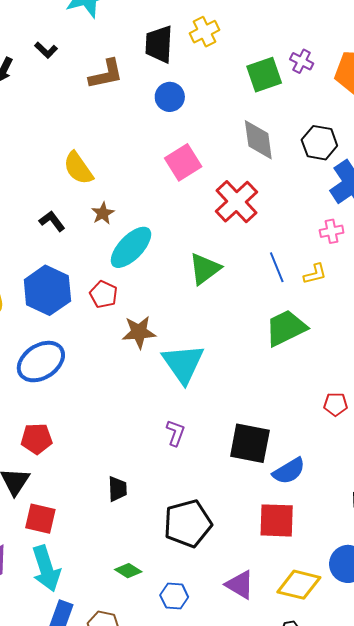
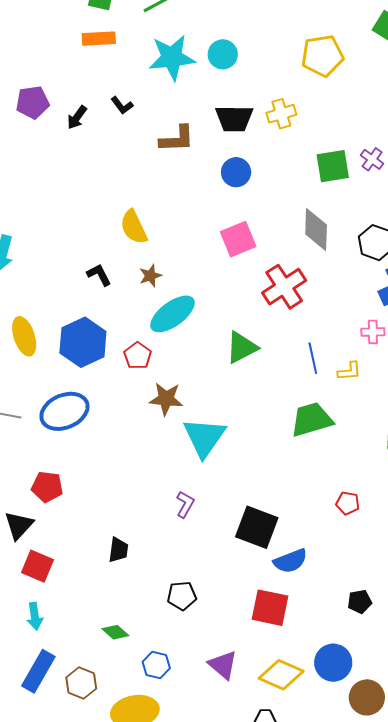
black trapezoid: (159, 44) -> (234, 118), turned -102
black pentagon: (188, 524) -> (182, 596), size x0.6
cyan arrow: (46, 568) -> (35, 616), size x0.6

